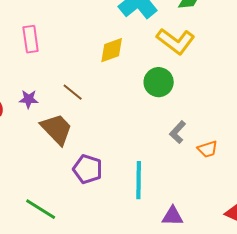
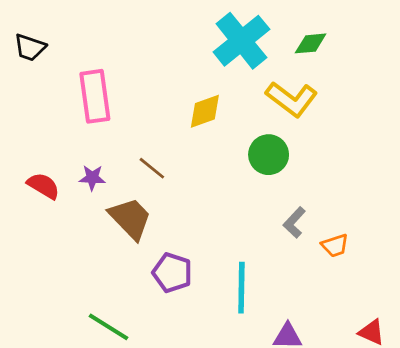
pink rectangle: (31, 39) -> (95, 96), size x1.4

